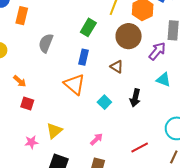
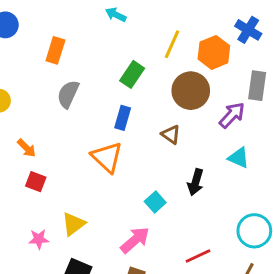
orange rectangle: (22, 16) -> (55, 50), moved
cyan square: (104, 102) -> (155, 202), moved
pink arrow: (96, 139) -> (135, 240), size x1.5

